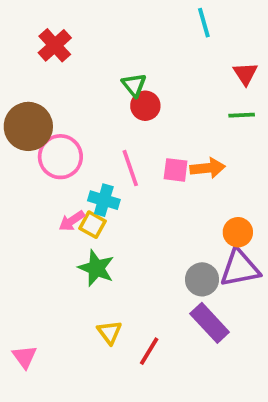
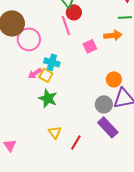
pink line: (130, 168) -> (66, 25), moved
orange arrow: (208, 168) -> (113, 35), moved
pink square: (176, 170) -> (90, 46), turned -32
orange circle: (238, 232) -> (114, 79), moved

